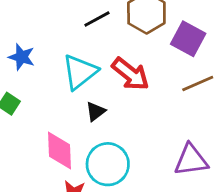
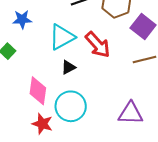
blue star: (22, 57) -> (22, 19), turned -30

